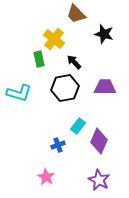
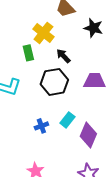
blue cross: (58, 145) -> (41, 126), moved

